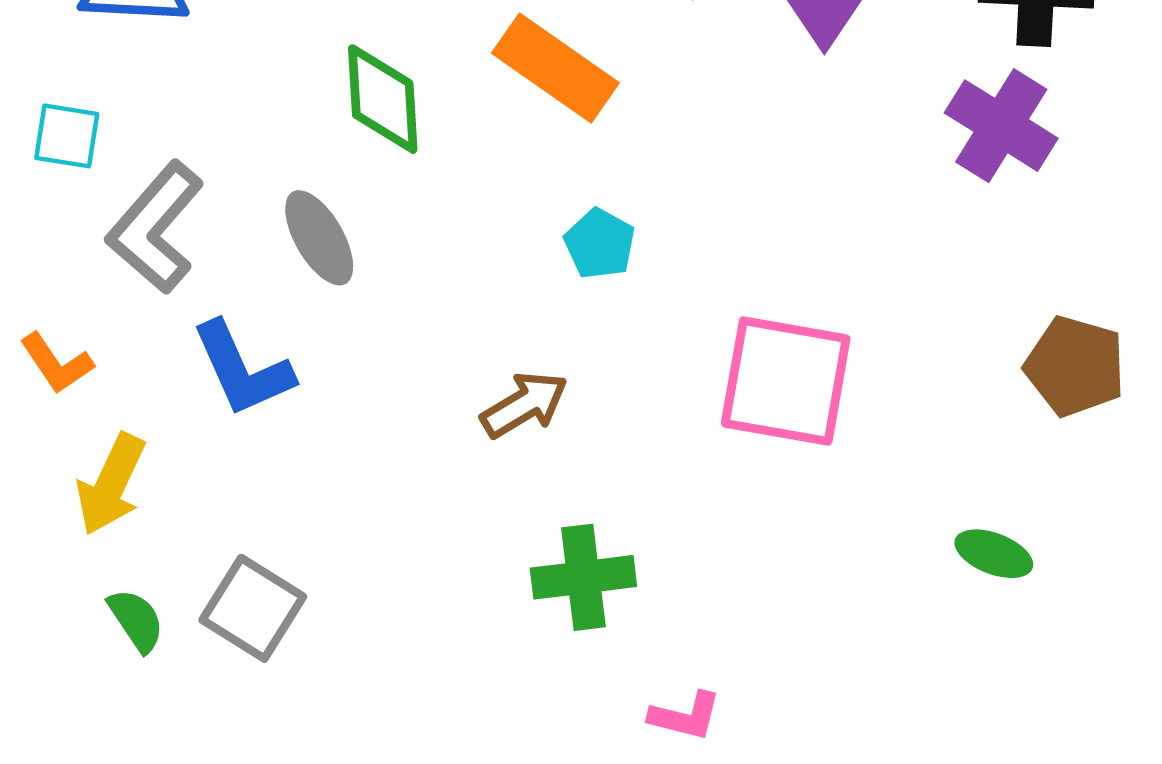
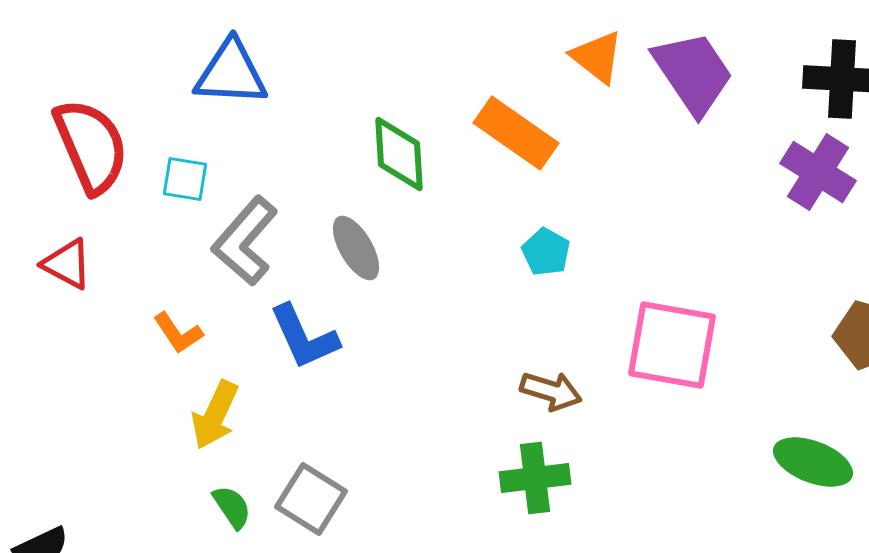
brown arrow: (524, 405) -> (551, 391), moved, turned 48
green ellipse: (994, 554) -> (813, 462), size x1.5

